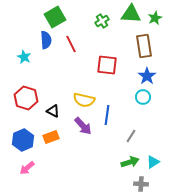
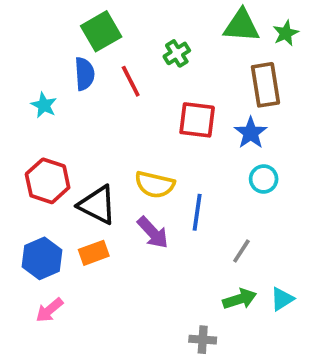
green cross: (102, 21) -> (177, 53), moved
blue star: (147, 76) -> (251, 133), moved
black triangle: (53, 111) -> (97, 205), size x1.6
gray cross: (141, 184) -> (203, 340), moved

